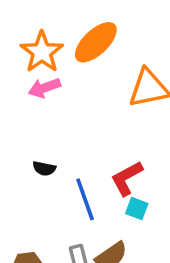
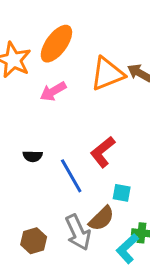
pink arrow: (44, 88) -> (53, 91), moved
cyan square: (137, 209) -> (122, 193), moved

